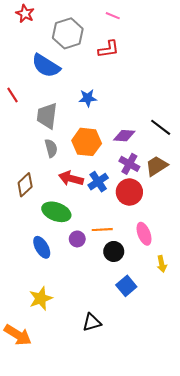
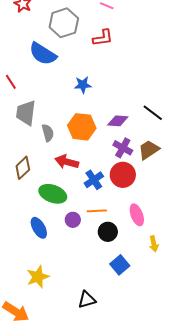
gray trapezoid: (47, 116) -> (26, 113), moved
blue cross: (98, 182) -> (94, 180), moved

